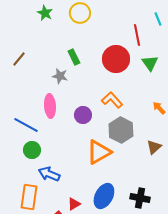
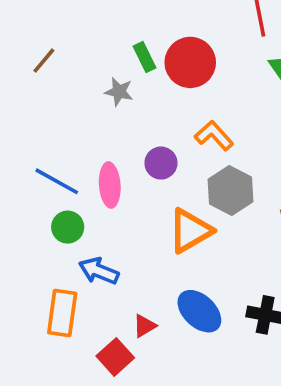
red circle: (116, 59) -> (190, 62), moved
pink ellipse: (50, 106) -> (110, 185), moved
blue ellipse: (104, 196) -> (199, 311), turned -75

